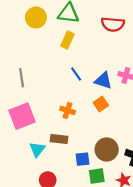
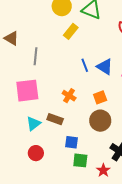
yellow rectangle: (67, 40) -> (71, 31), moved
blue triangle: (103, 81) -> (105, 67), moved
brown circle: (107, 150) -> (100, 121), moved

